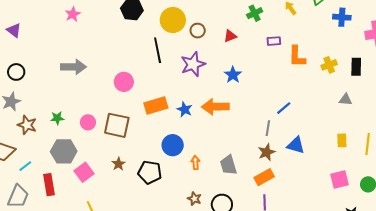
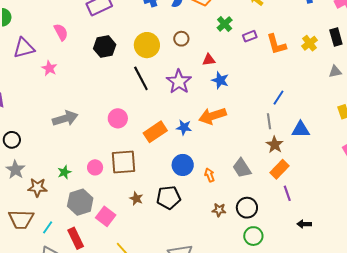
green cross: (255, 13) -> (225, 24), moved
brown circle: (198, 31) -> (181, 39), moved
red triangle: (230, 36) -> (209, 60), moved, turned 32

